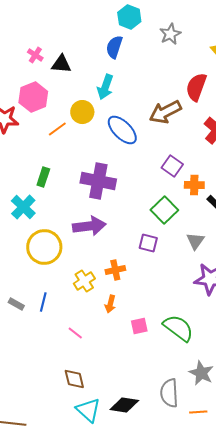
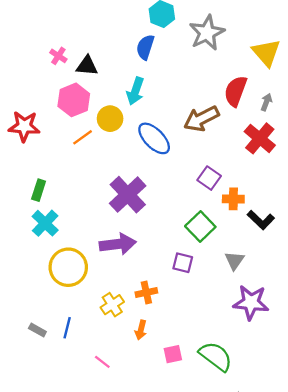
gray star: (170, 34) -> (207, 33), size x1.5
pink hexagon: (33, 97) -> (74, 100), moved
green rectangle: (43, 177) -> (39, 190), moved
purple cross: (98, 181) -> (128, 195), turned 36

